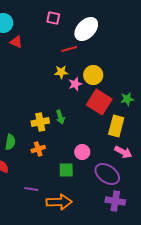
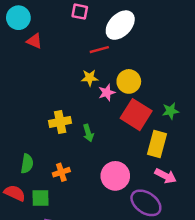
yellow cross: (40, 122) -> (60, 122), moved
pink circle: (82, 152) -> (115, 176), size x1.5
green square: (66, 170) -> (40, 198), moved

